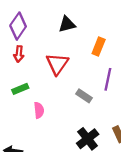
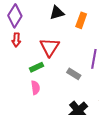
orange rectangle: (99, 47) -> (81, 20), moved
green rectangle: (20, 89) -> (36, 67), moved

